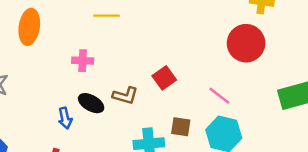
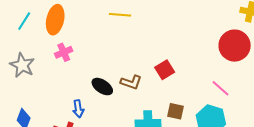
pink cross: (83, 61) -> (64, 52), moved, turned -30
pink line: (219, 96) -> (220, 88), moved
blue arrow: (65, 118) -> (78, 109), moved

